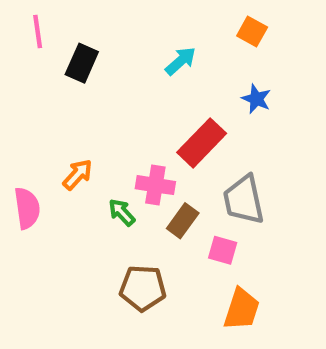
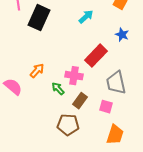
black rectangle: (82, 63) -> (39, 18), size x1.4
pink semicircle: (27, 208) -> (13, 87), turned -42
brown rectangle: (183, 221) -> (80, 101), moved

